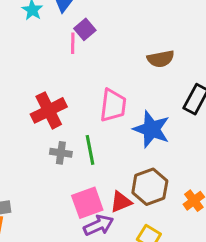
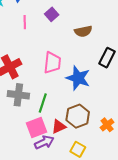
purple square: (85, 29) -> (52, 14), moved
green line: (90, 150) -> (43, 103), moved, turned 30
gray cross: (61, 153) -> (18, 95), size x1.5

